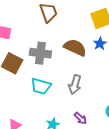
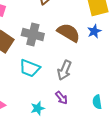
purple arrow: (80, 118) -> (61, 98), moved

